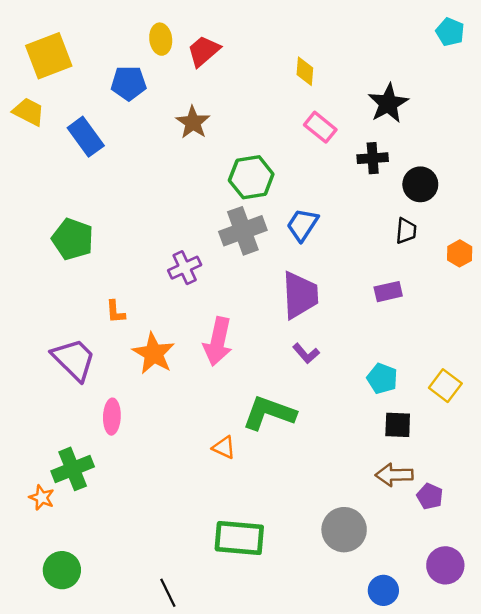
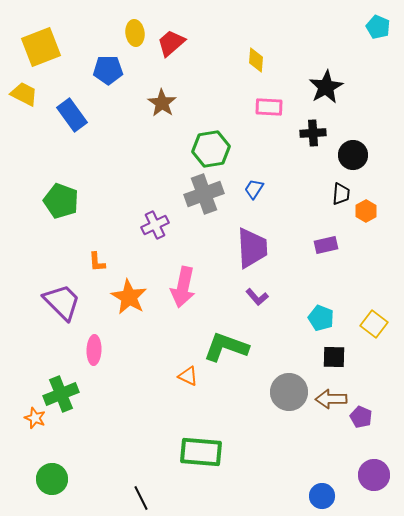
pink rectangle: (320, 127) -> (269, 107), turned -36
blue trapezoid: (302, 225) -> (254, 189), size x0.7
orange hexagon: (460, 253) -> (366, 211), moved
gray circle: (344, 530) -> (289, 392), moved

